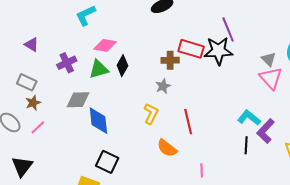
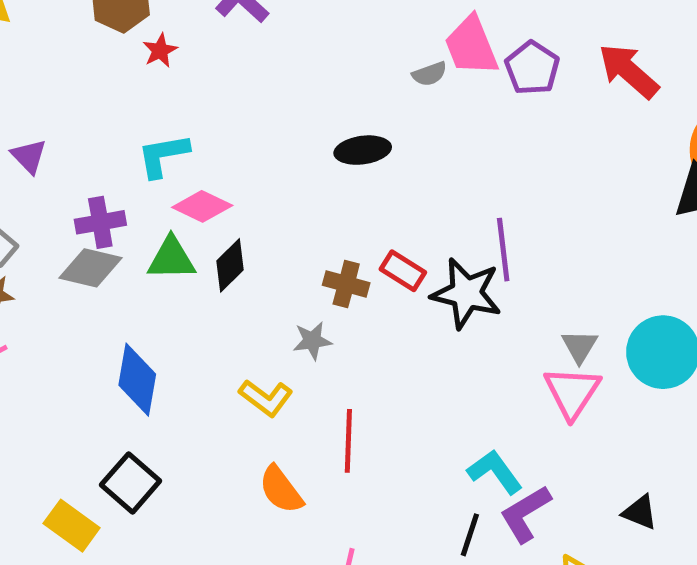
cyan L-shape: (86, 15) -> (163, 155), moved
red rectangle: (191, 49) -> (403, 271), size x0.7
gray diamond: (78, 100) -> (90, 268), moved
yellow L-shape: (151, 114) -> (266, 398), turned 85

